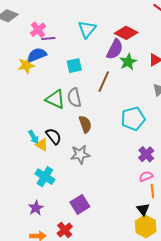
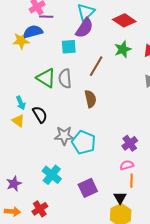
purple semicircle: (115, 49) -> (84, 28), moved
cyan pentagon: (133, 119) -> (84, 142), moved, turned 30
brown semicircle: (85, 124) -> (90, 99), moved
cyan arrow: (34, 137) -> (21, 103), moved
yellow triangle: (42, 145) -> (18, 121), moved
cyan cross: (45, 177) -> (52, 175), moved
purple square: (80, 204) -> (88, 188), moved

